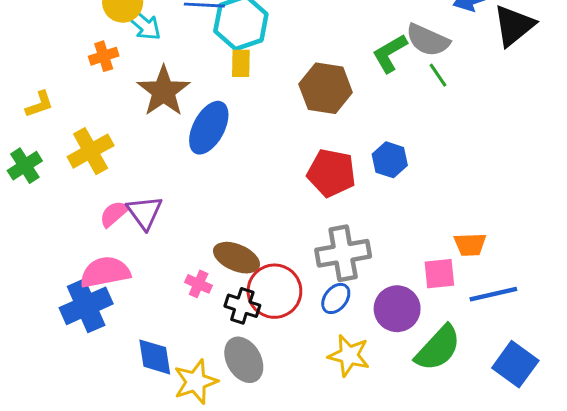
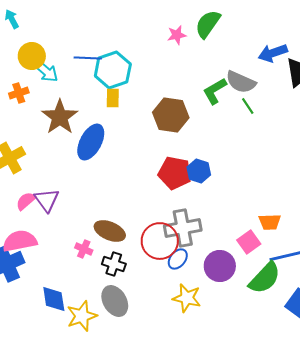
blue hexagon: (390, 160) -> (199, 171), moved
pink square: (439, 274) -> (249, 242), turned -30
red circle: (274, 291) -> (160, 241), moved
green semicircle: (438, 348) -> (265, 278), moved

